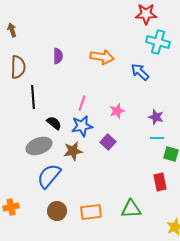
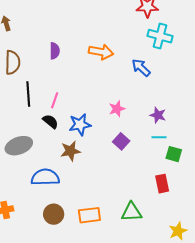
pink line: (82, 103) -> (55, 100), moved
purple square: (108, 142) -> (121, 141), moved
gray ellipse: (39, 146) -> (19, 146), moved
blue semicircle: (49, 176) -> (45, 177), turned 48

